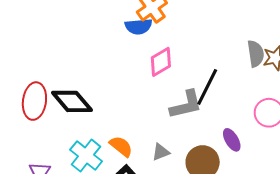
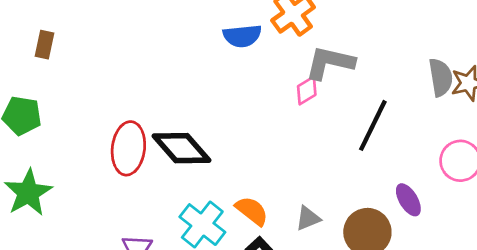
blue semicircle: (139, 27) -> (242, 36), moved
pink diamond: (161, 62) -> (307, 91), size x0.7
gray L-shape: (186, 105) -> (330, 63), moved, turned -153

